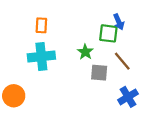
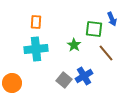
blue arrow: (119, 22) -> (112, 19), moved
gray square: (99, 73) -> (64, 80), moved, turned 35
blue cross: (128, 97) -> (84, 76), moved

